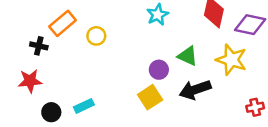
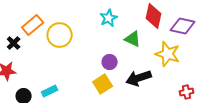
yellow circle: (96, 36) -> (60, 35), size x1.6
black cross: (39, 46) -> (14, 43), turned 32
green triangle: (188, 56) -> (133, 39), moved

